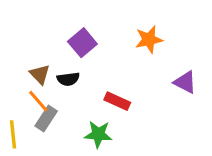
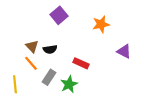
purple square: (82, 43) -> (59, 15), moved
gray rectangle: (46, 119) -> (49, 77), moved
green star: (98, 134) -> (69, 84), turned -30

